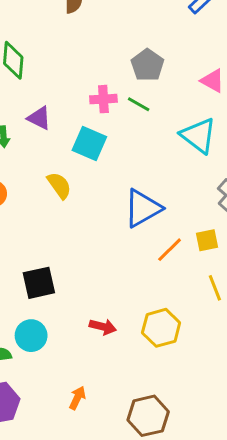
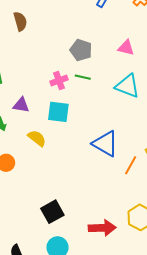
yellow semicircle: (59, 185) -> (37, 138), moved
blue triangle: (143, 208) -> (105, 144), turned -44
red arrow: (103, 327) -> (102, 228), size x1.5

